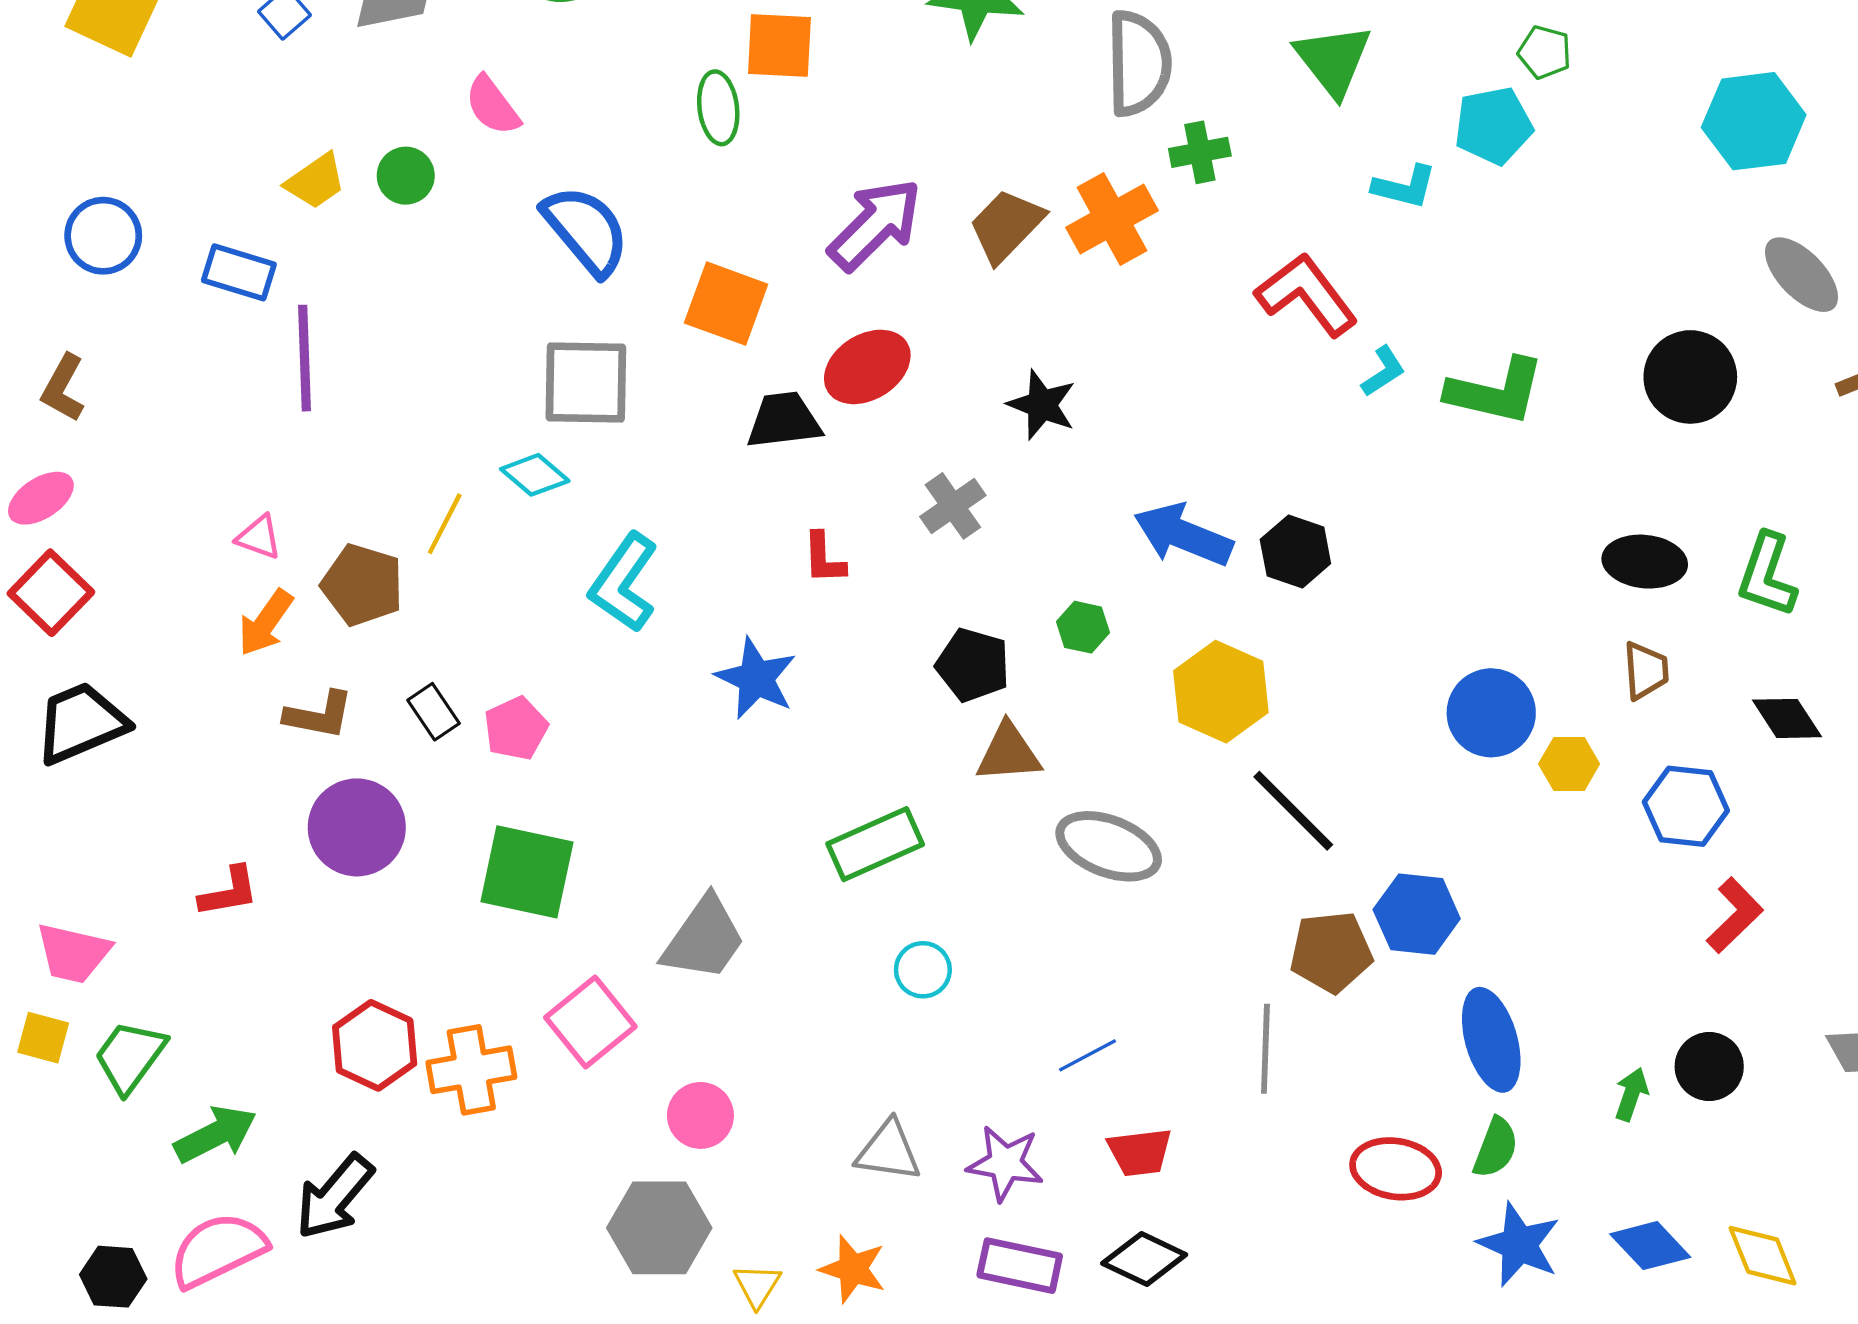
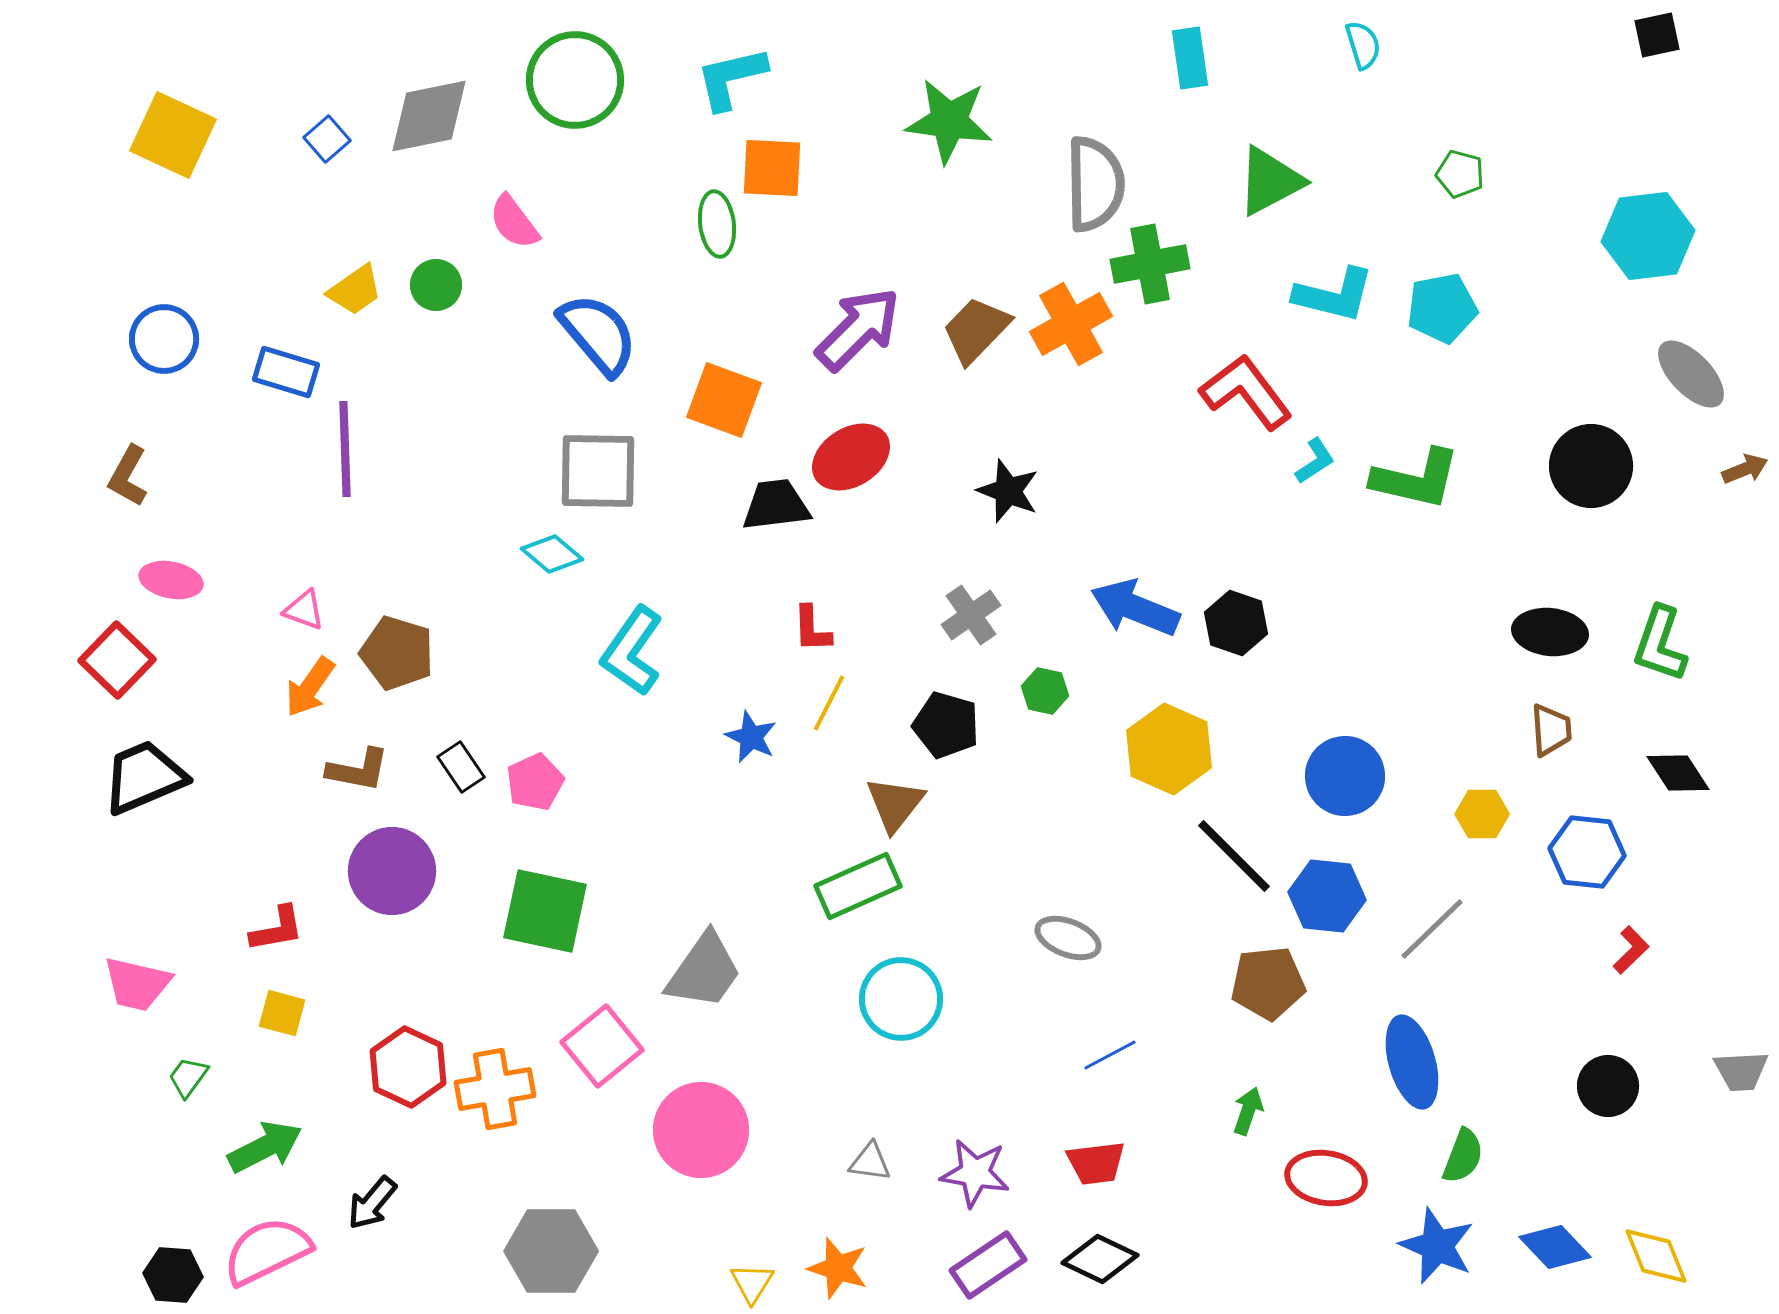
green triangle: (1333, 60) -> (1270, 181), turned 40
cyan pentagon: (1493, 126) -> (1442, 308), moved
green cross: (1200, 152) -> (1150, 264), size x1.4
cyan L-shape: (1404, 187) -> (1334, 295), size x1.4
pink ellipse: (41, 498) -> (171, 580), moved, turned 44
gray cross: (953, 506) -> (971, 615), moved
yellow line: (445, 524) -> (829, 703), moved
blue star: (756, 678) -> (751, 737), size x0.7
blue circle: (1491, 713) -> (1345, 776), moved
brown triangle: (1009, 753) -> (895, 804), moved, turned -48
gray ellipse: (1109, 846) -> (1068, 938), moved, size x0.7
blue hexagon: (1417, 914) -> (1327, 896), moved
red L-shape: (1735, 915) -> (1631, 950), size x0.7
cyan circle: (923, 970) -> (901, 999), size x1.6
yellow square: (43, 1038) -> (282, 1013), moved
gray line: (1265, 1049) -> (1432, 929), moved, turned 44
blue line: (1087, 1055) -> (1110, 1055), moved
green trapezoid: (130, 1056) -> (188, 1077), size x0.6
green arrow: (1631, 1094) -> (1248, 1111), moved
pink circle: (700, 1115) -> (701, 1130), size x1.6
green semicircle: (1496, 1148) -> (1463, 1156), moved
gray triangle: (888, 1151) -> (870, 1162), size x0.7
black arrow: (335, 1197) -> (372, 1203), size x0.7
gray hexagon: (659, 1228) -> (551, 1251), moved
purple rectangle: (1020, 1266) -> (988, 1265), turned -46

